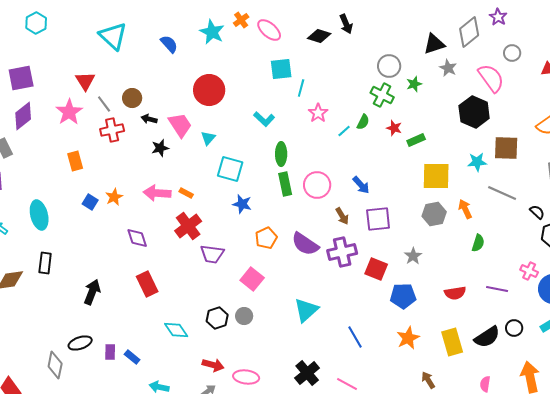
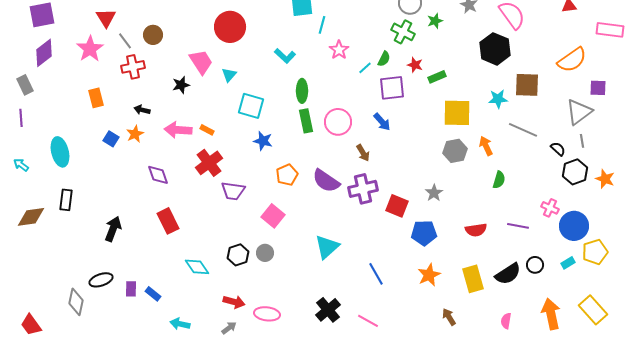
black arrow: (149, 119) -> (142, 110), moved
purple square: (378, 219) -> (392, 88), moved

